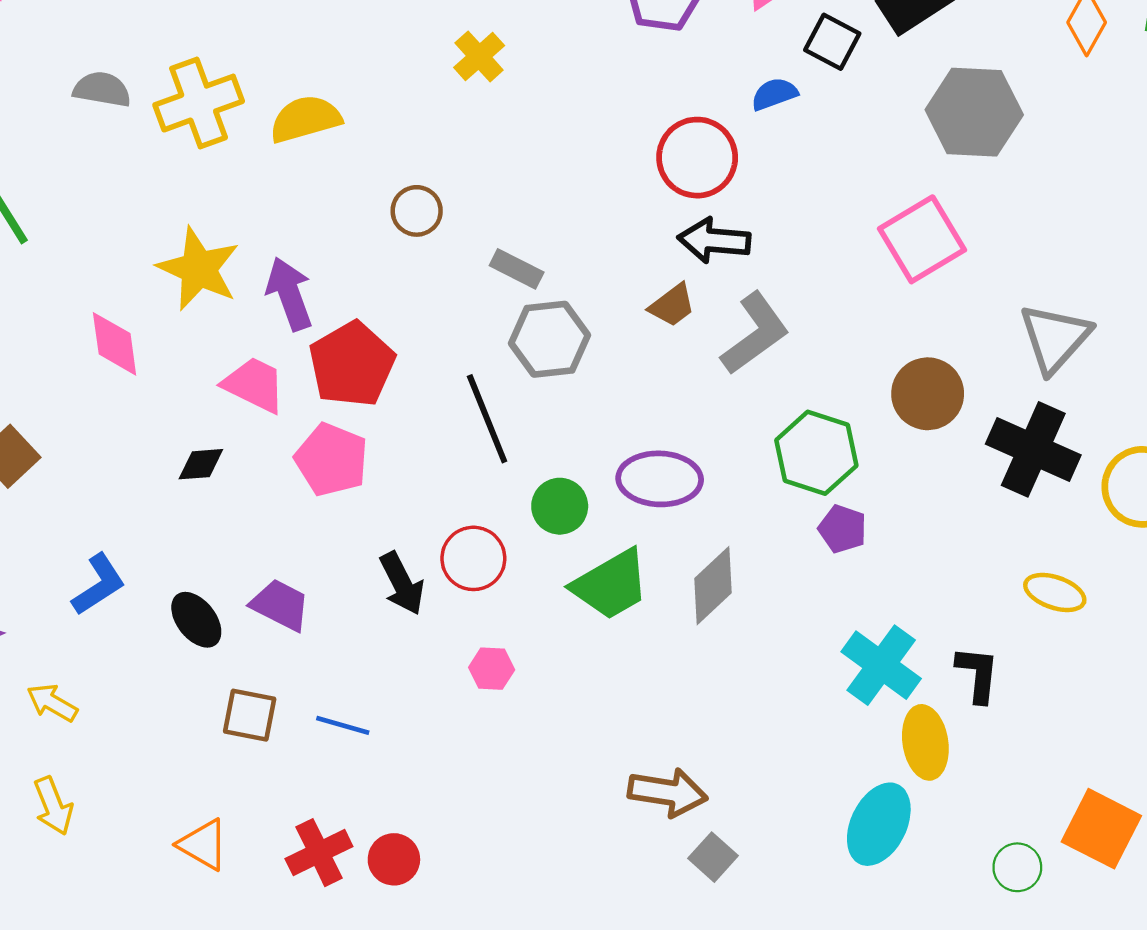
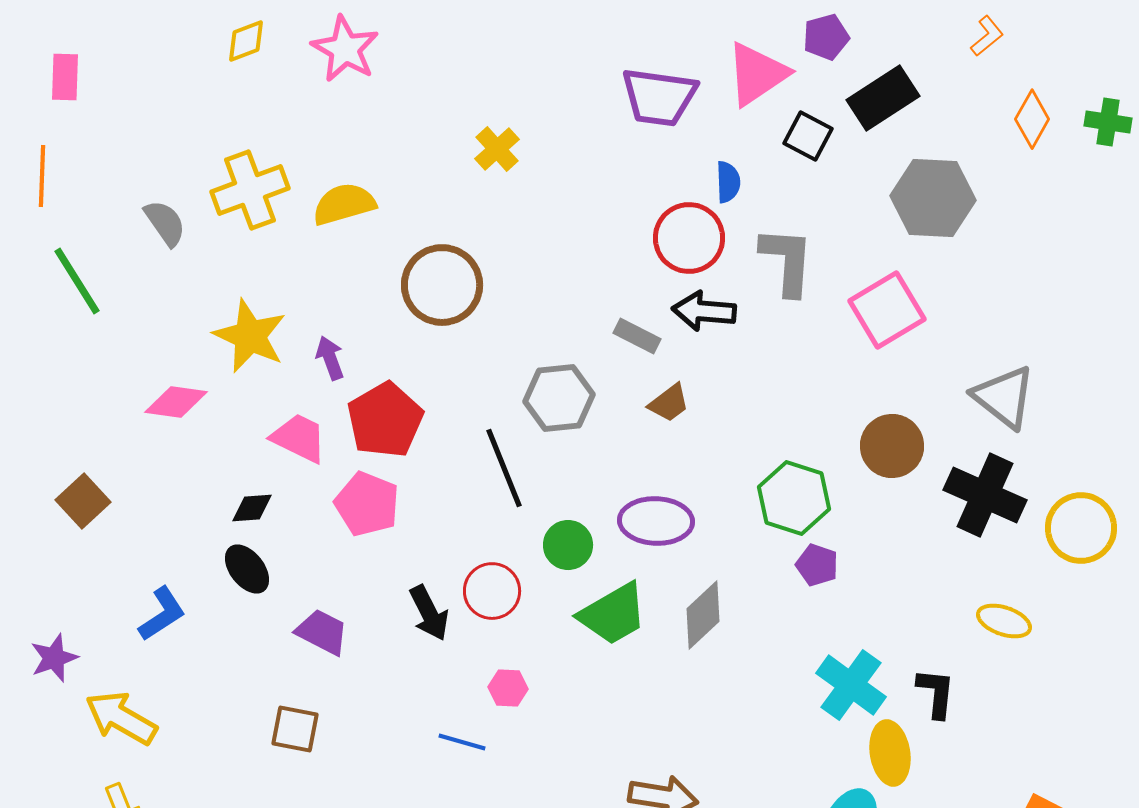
gray semicircle: (102, 89) -> (165, 223), moved, turned 45
blue semicircle: (774, 94) -> (728, 182), moved, turned 108
brown circle: (417, 211) -> (442, 285), size x1.8
gray rectangle: (517, 269) -> (637, 336), moved
purple arrow: (289, 294) -> (330, 358), size x0.7
brown trapezoid: (672, 305) -> (669, 403), moved
gray L-shape: (755, 334) -> (787, 261), moved, turned -50
gray triangle: (1055, 338) -> (1004, 397), turned -34
pink diamond: (115, 344) -> (176, 402), turned -74
black ellipse: (196, 620) -> (247, 569), moved
yellow arrow: (52, 703) -> (121, 718), size x1.6
blue line: (343, 725) -> (462, 742), moved

